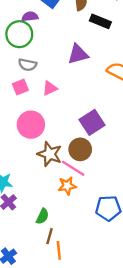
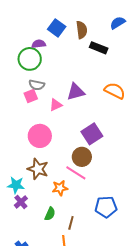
purple triangle: (78, 54) -> (76, 92), moved
pink square: (20, 87) -> (31, 96), moved
brown star: (50, 154) -> (38, 169), moved
orange star: (67, 186) -> (60, 188), moved
brown line: (49, 236) -> (71, 223), moved

